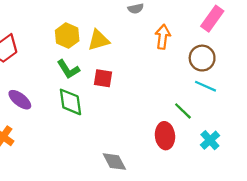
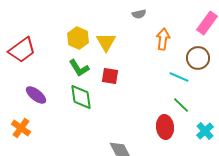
yellow triangle: (99, 40) -> (106, 42), turned -45
cyan line: (205, 86) -> (179, 77), moved

